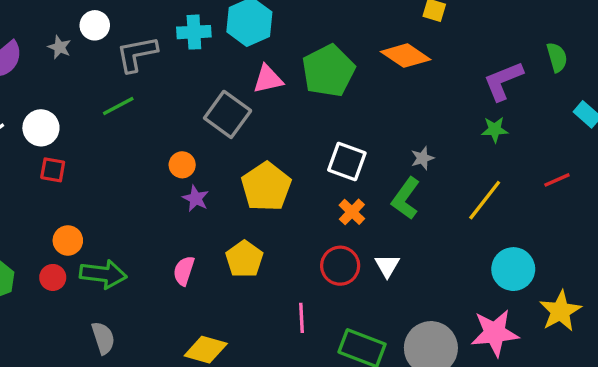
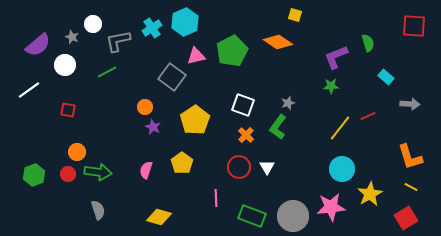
cyan cross: (194, 32) -> (152, 28), turned -30
white circle: (41, 128) -> (65, 65), moved
yellow line: (485, 200) -> (340, 128), moved

